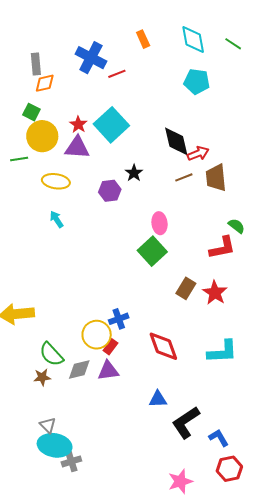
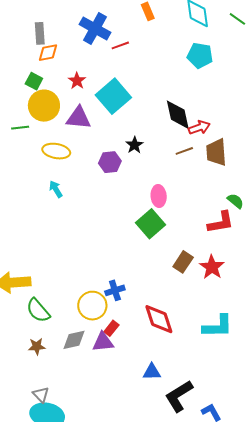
red star: (78, 124) -> (77, 81), moved
red rectangle: (110, 347) -> (111, 328), moved
green semicircle: (51, 354) -> (38, 310), moved

